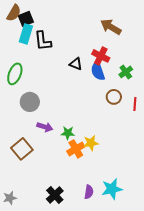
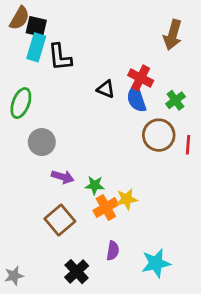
black square: (26, 19) -> (36, 26), turned 35
brown arrow: (111, 27) -> (173, 35), moved, turned -105
brown circle: (114, 97) -> (159, 135), size x1.5
brown square: (22, 149) -> (60, 220), moved
purple semicircle: (89, 192) -> (113, 251), moved

